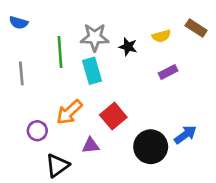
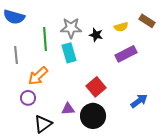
blue semicircle: (19, 23) -> (14, 17), size x1.5
purple rectangle: (168, 72) -> (126, 54), size x1.5
orange arrow: (69, 112) -> (38, 76), moved
red square: (113, 116) -> (96, 87), moved
black circle: (151, 147) -> (93, 116), moved

